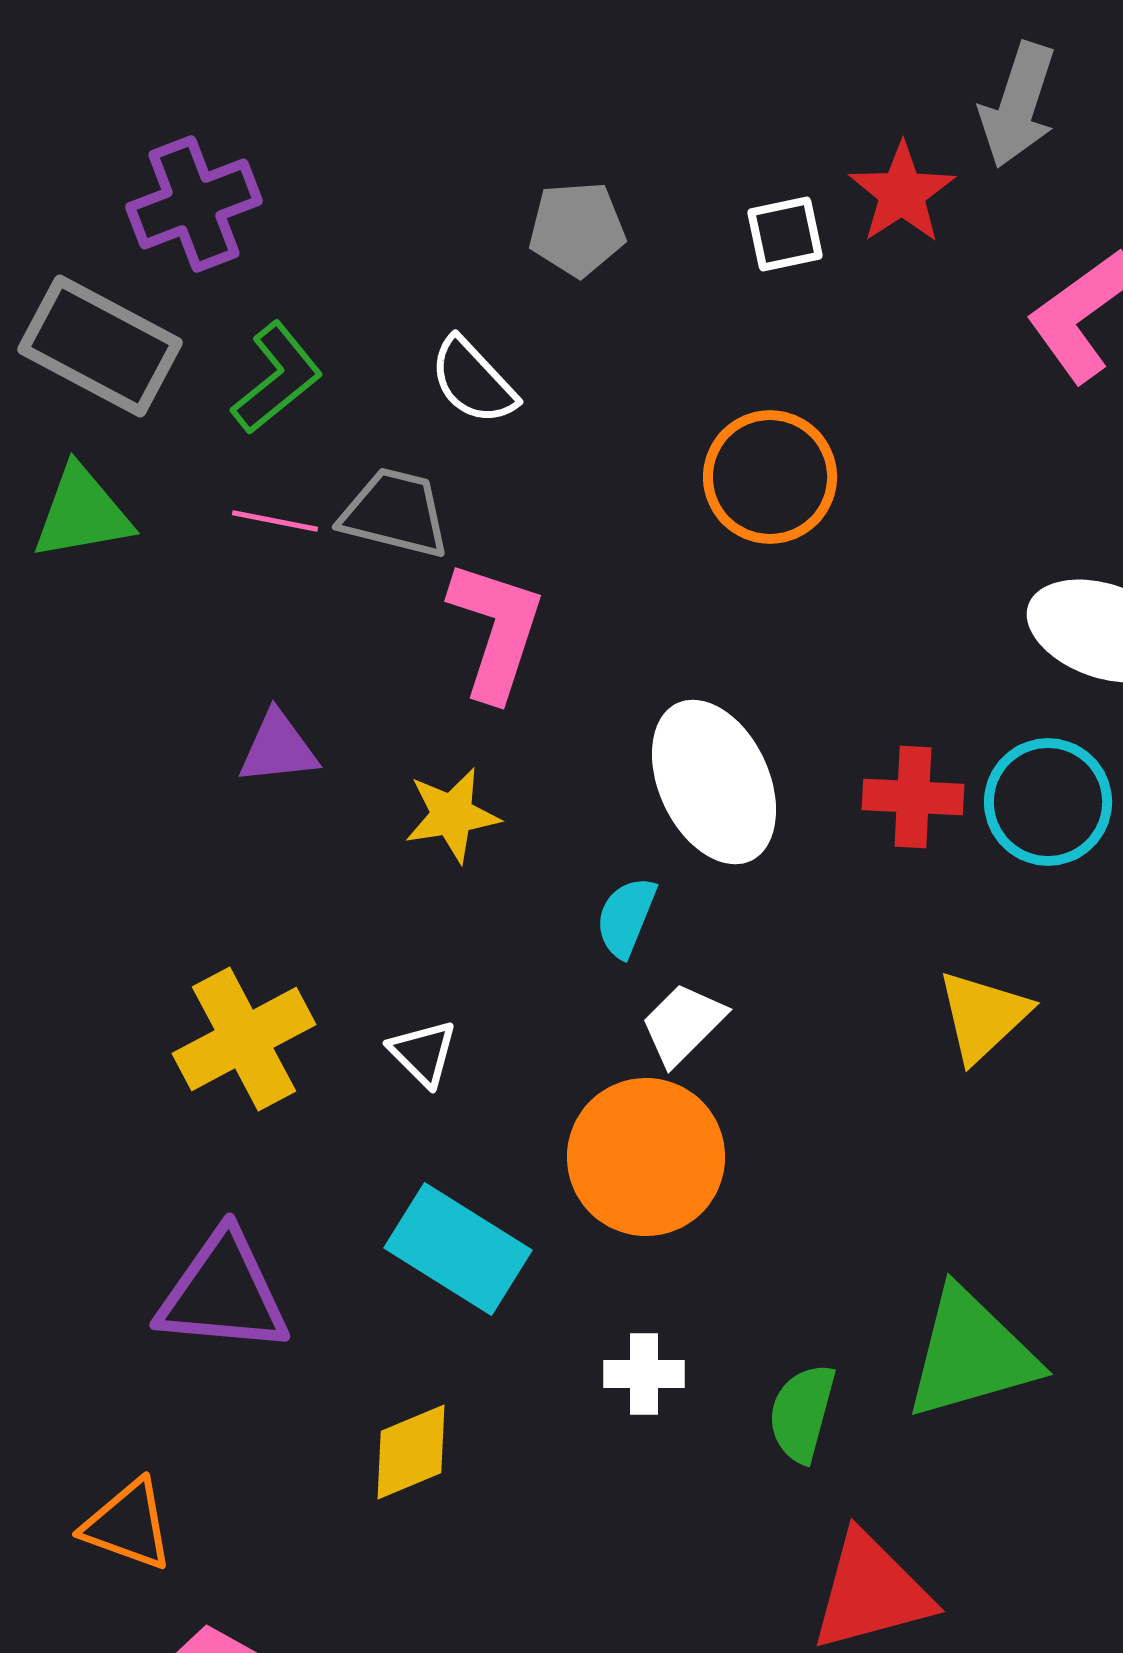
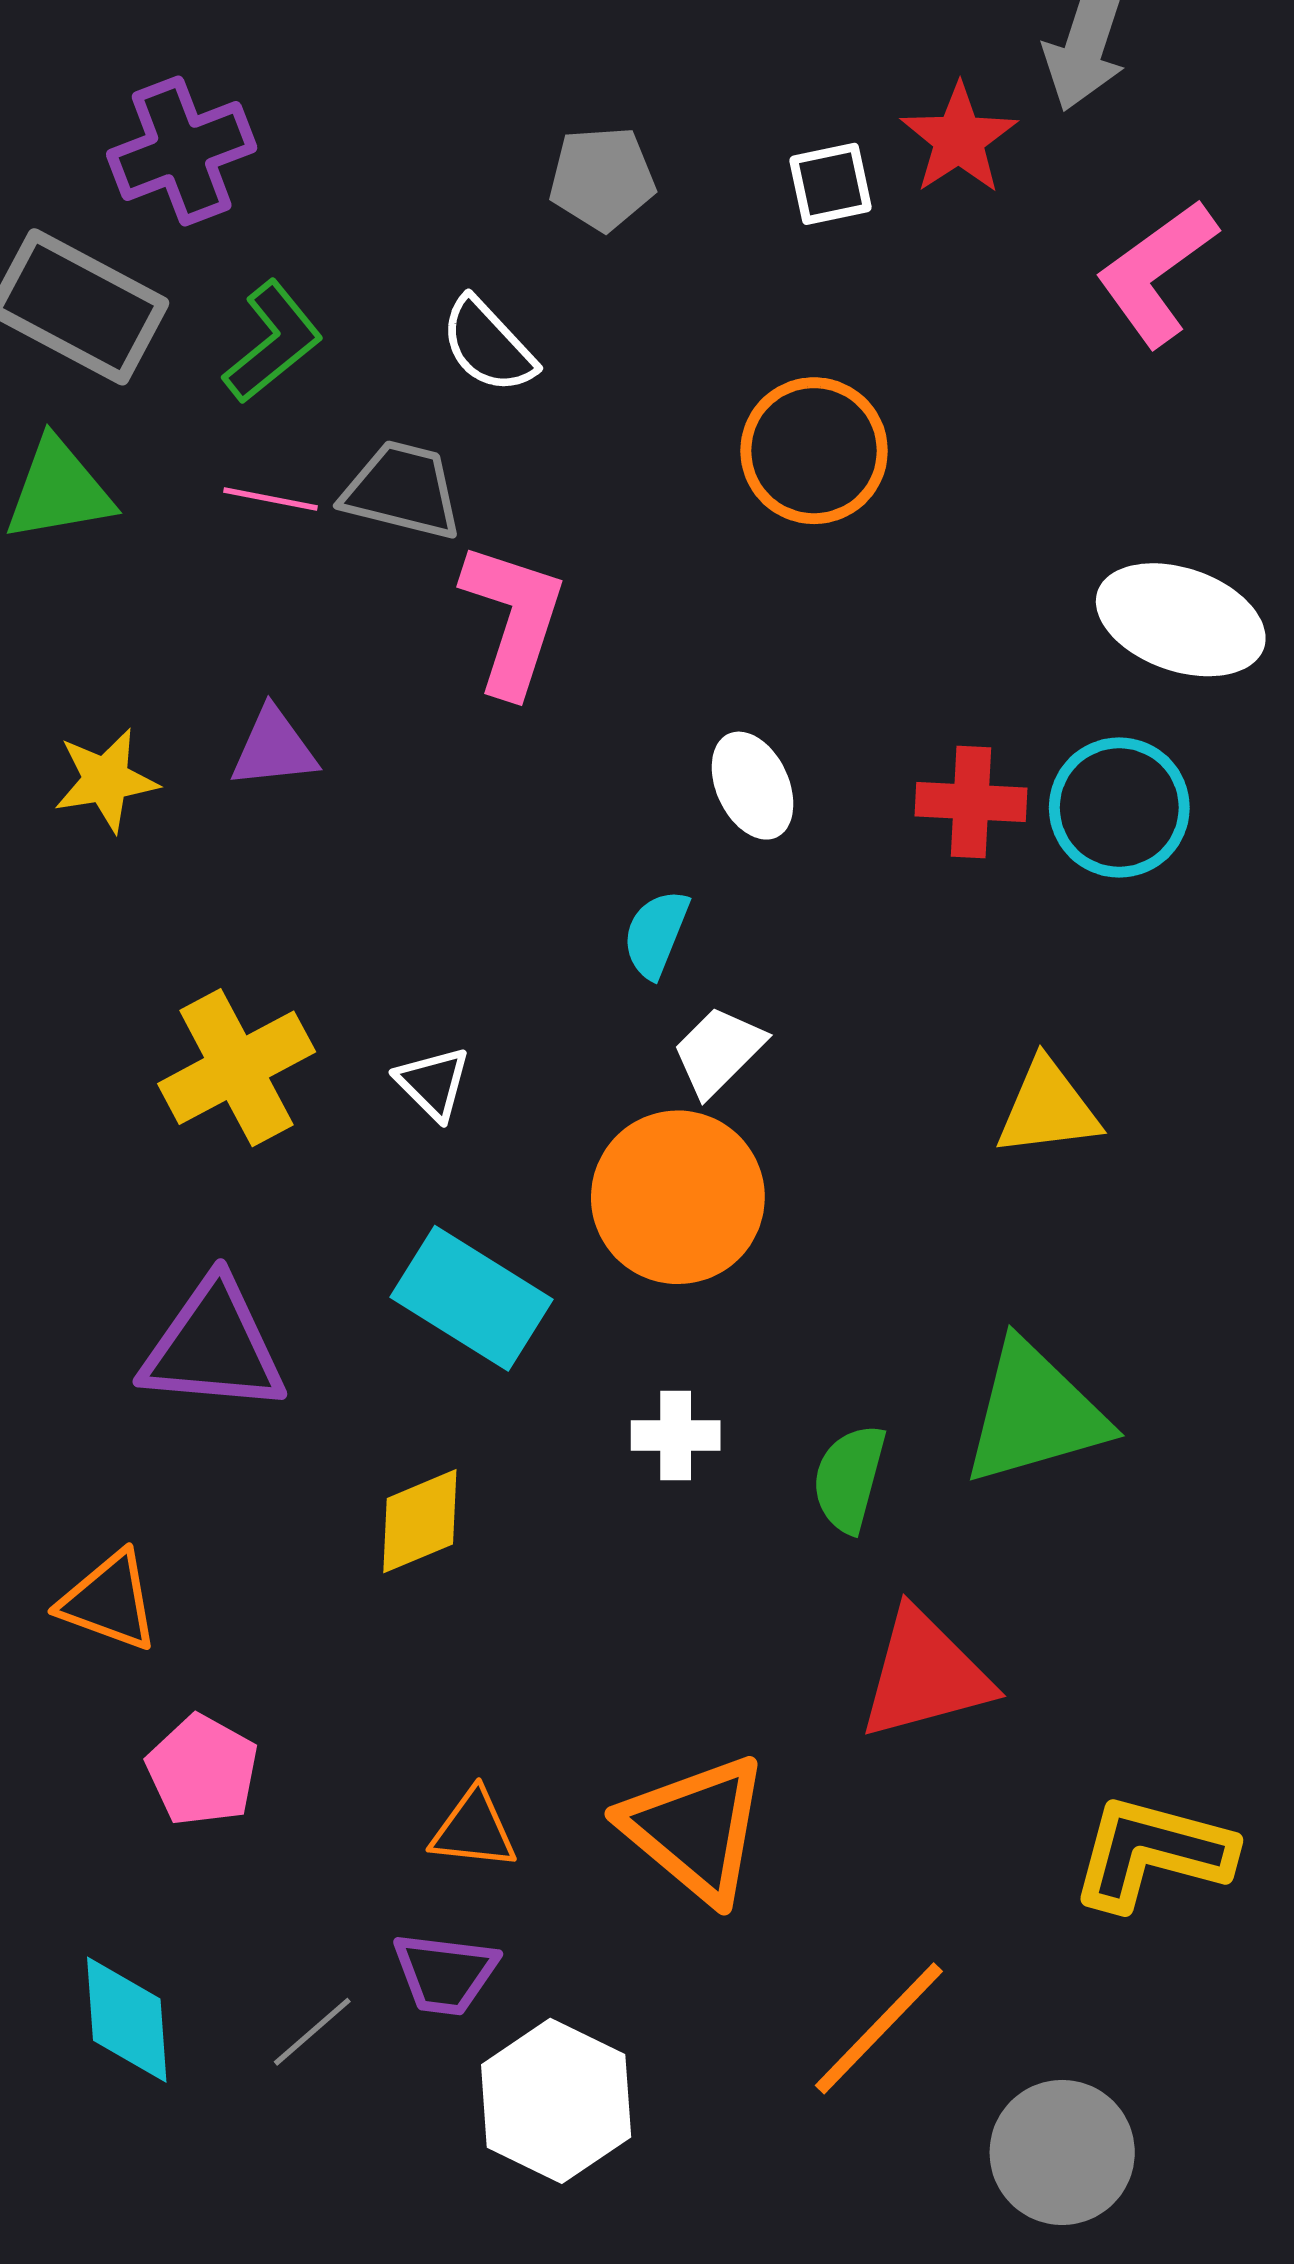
white ellipse: (714, 782) -> (753, 786), size x0.6
yellow star: (452, 815) -> (106, 780), moved
yellow triangle: (983, 1016) -> (1048, 1108), moved, turned 36

